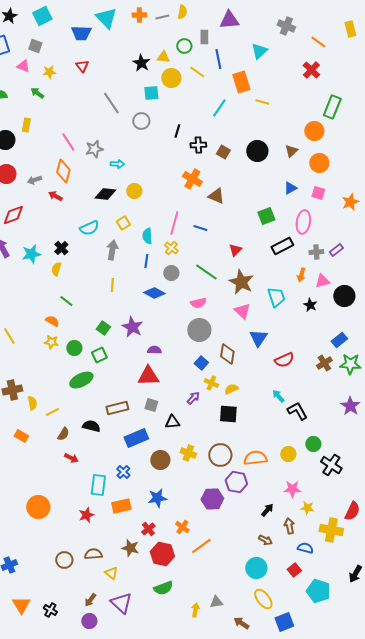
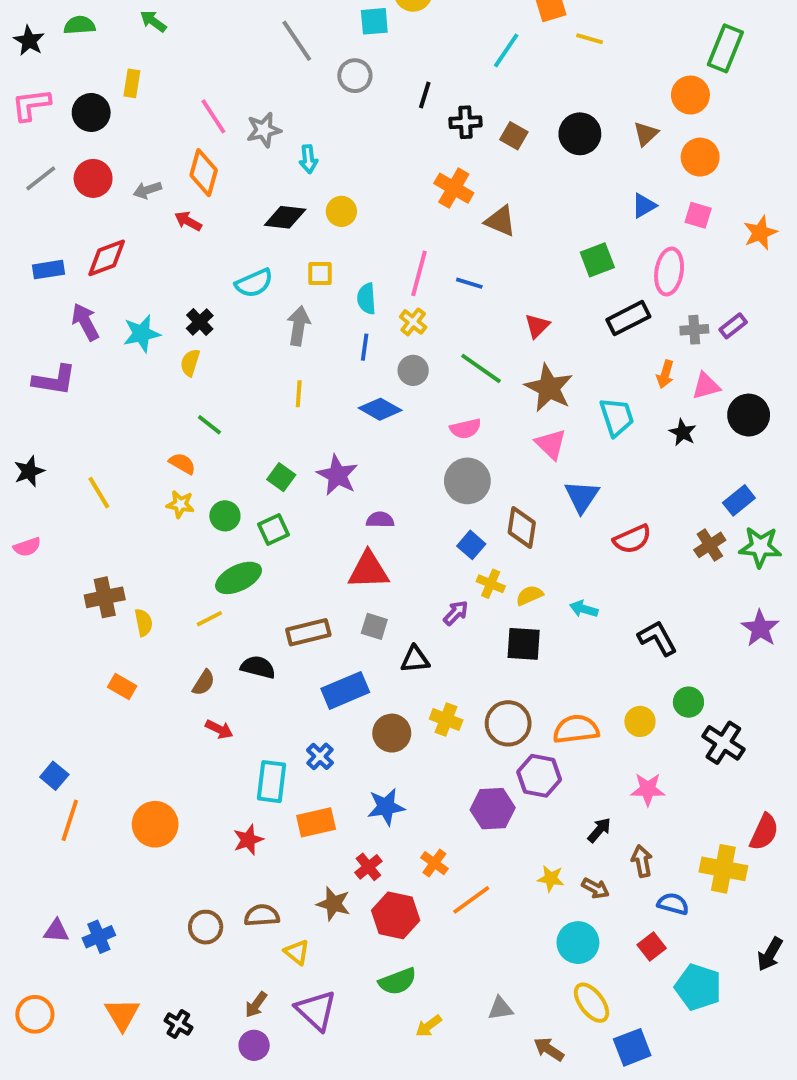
cyan arrow: (117, 164) -> (308, 159), turned 80
yellow square: (123, 223) -> (320, 273), turned 32
cyan arrow: (278, 396) -> (584, 609), moved, turned -32
yellow line: (52, 412) -> (209, 619), moved
yellow star: (307, 508) -> (551, 879), moved
yellow arrow: (195, 610) -> (429, 1026), moved, turned -136

